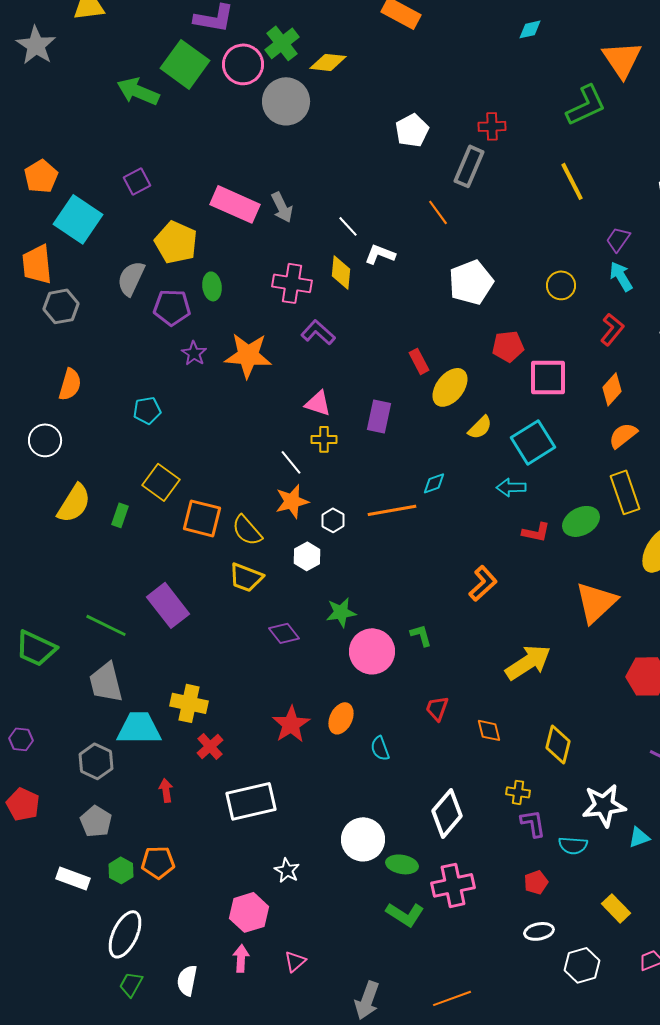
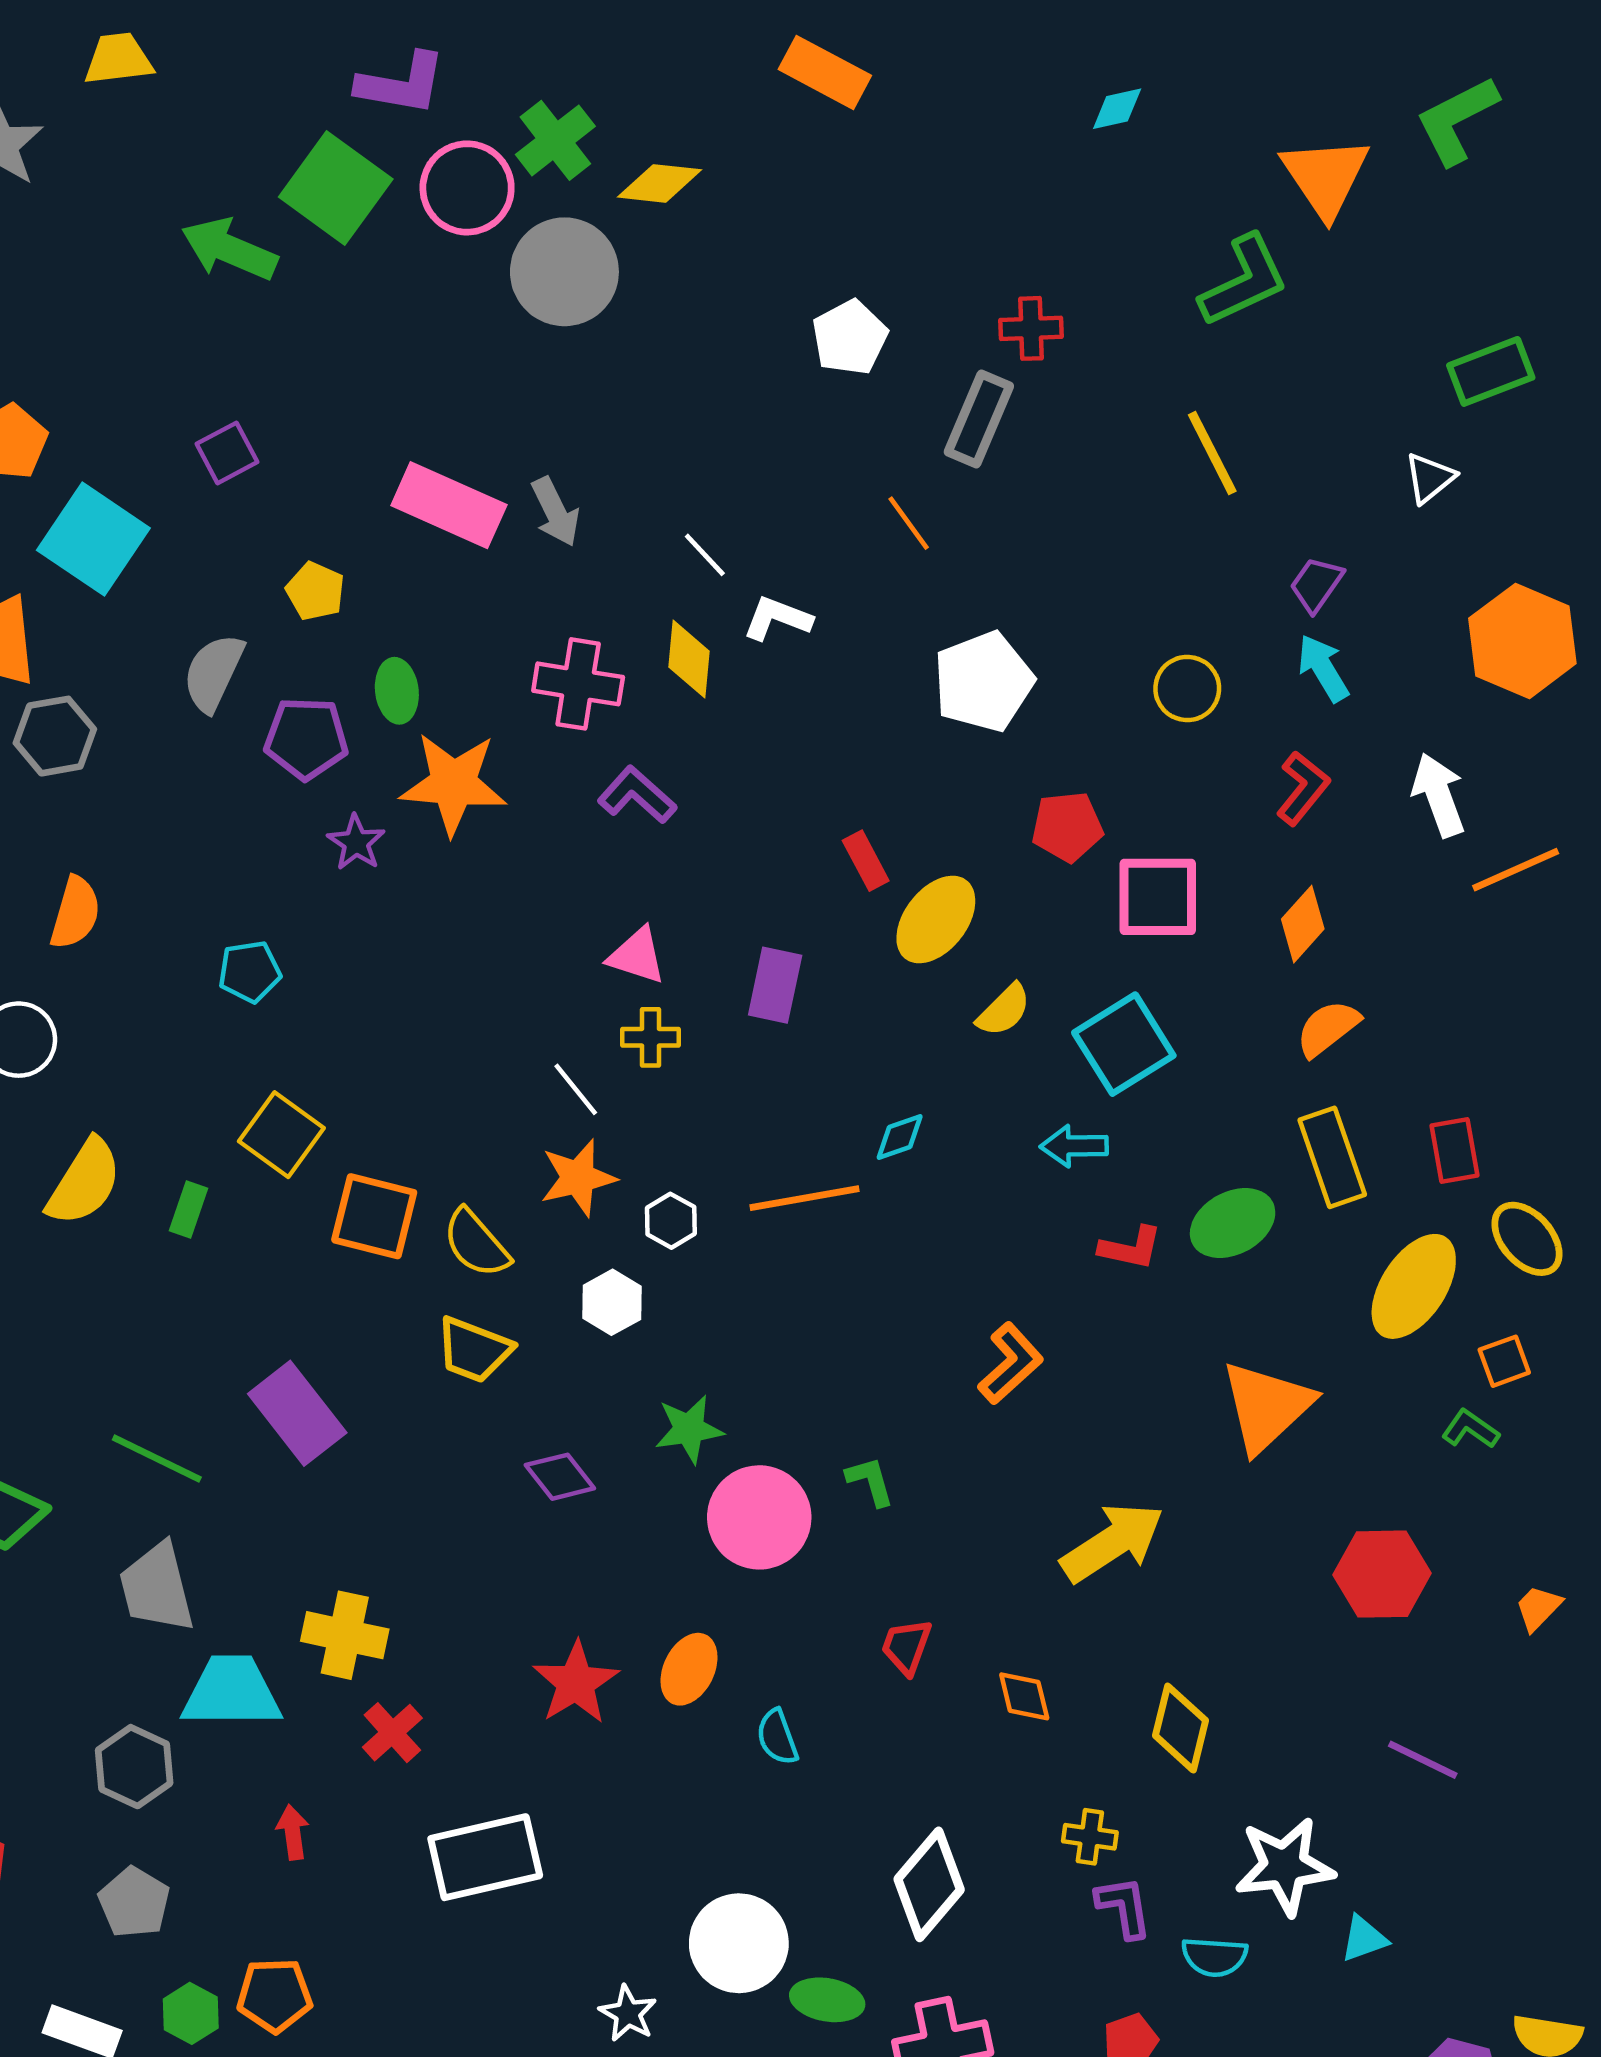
yellow pentagon: (176, 242) -> (315, 591), size x0.6
orange star: (248, 355) -> (453, 784), moved
white star: (287, 870) -> (628, 2013), moved

